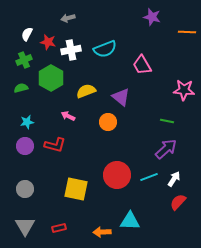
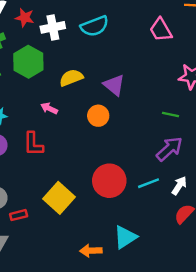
pink trapezoid: (142, 65) -> (161, 30), moved
red L-shape: (55, 145) -> (33, 144), turned 75
yellow square: (76, 189) -> (59, 198), turned 30
cyan triangle: (130, 221) -> (125, 237), turned -35
red rectangle: (59, 228) -> (19, 215), moved

